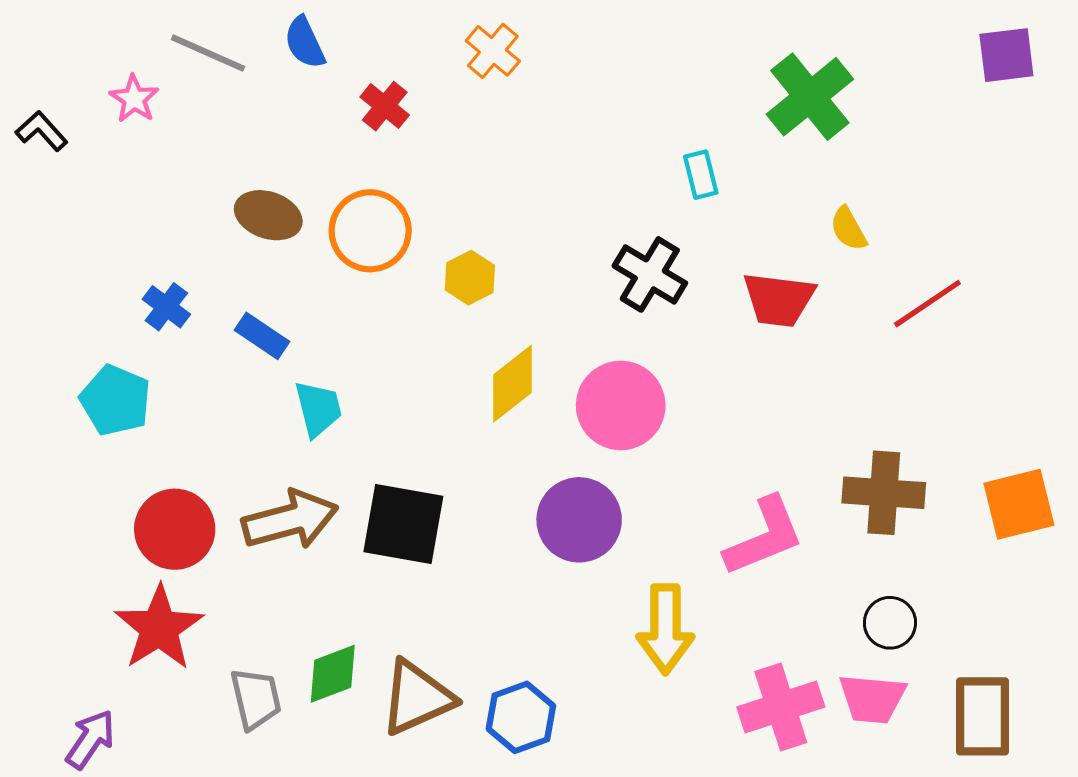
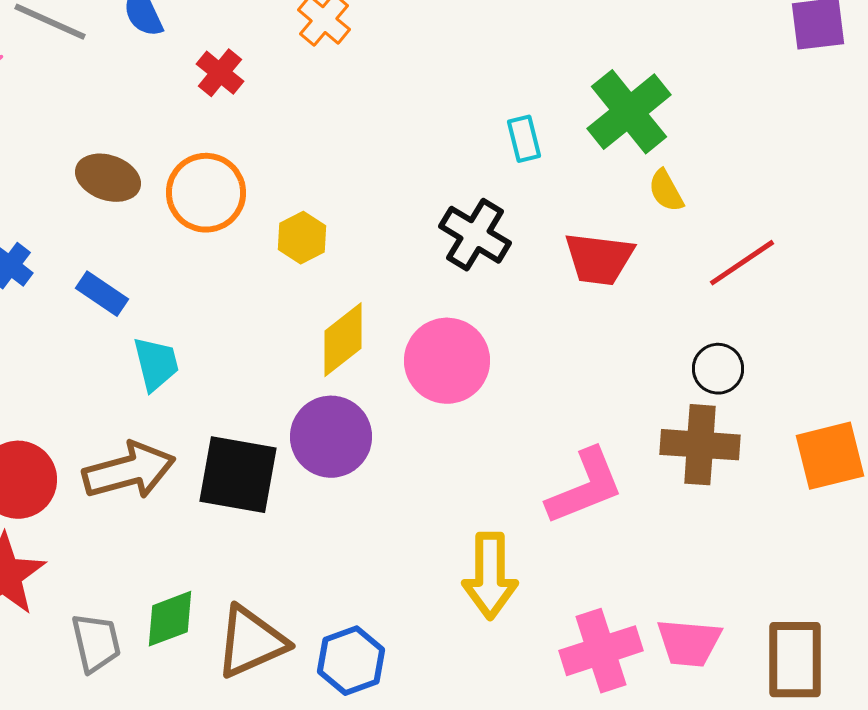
green cross: (810, 97) -> (629, 112), moved
purple circle: (579, 520) -> (331, 437), moved
black circle: (890, 623) -> (718, 369), moved

